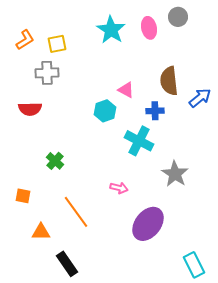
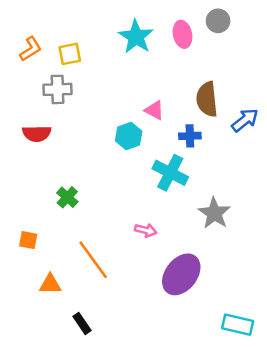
black rectangle: (67, 264) -> (82, 323), size x0.7
cyan rectangle: (194, 265) -> (238, 325), turned -50

